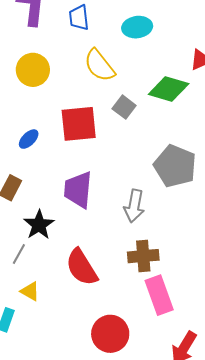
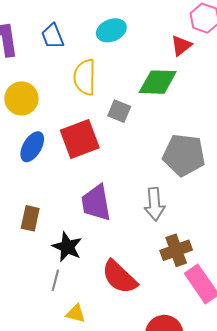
yellow semicircle: (99, 66) -> (85, 77), turned 54
blue ellipse: (29, 139) -> (32, 147), moved, size x1.4

